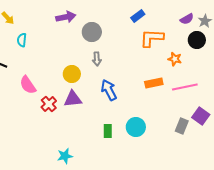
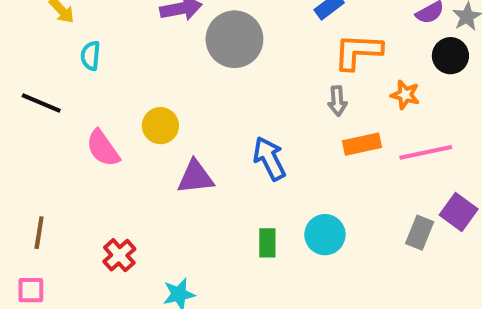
gray circle: (92, 32) -> (234, 39), size x1.4
gray arrow: (97, 59) -> (337, 101), moved
yellow circle: (72, 74) -> (160, 126), moved
red cross: (49, 104) -> (119, 255), moved

